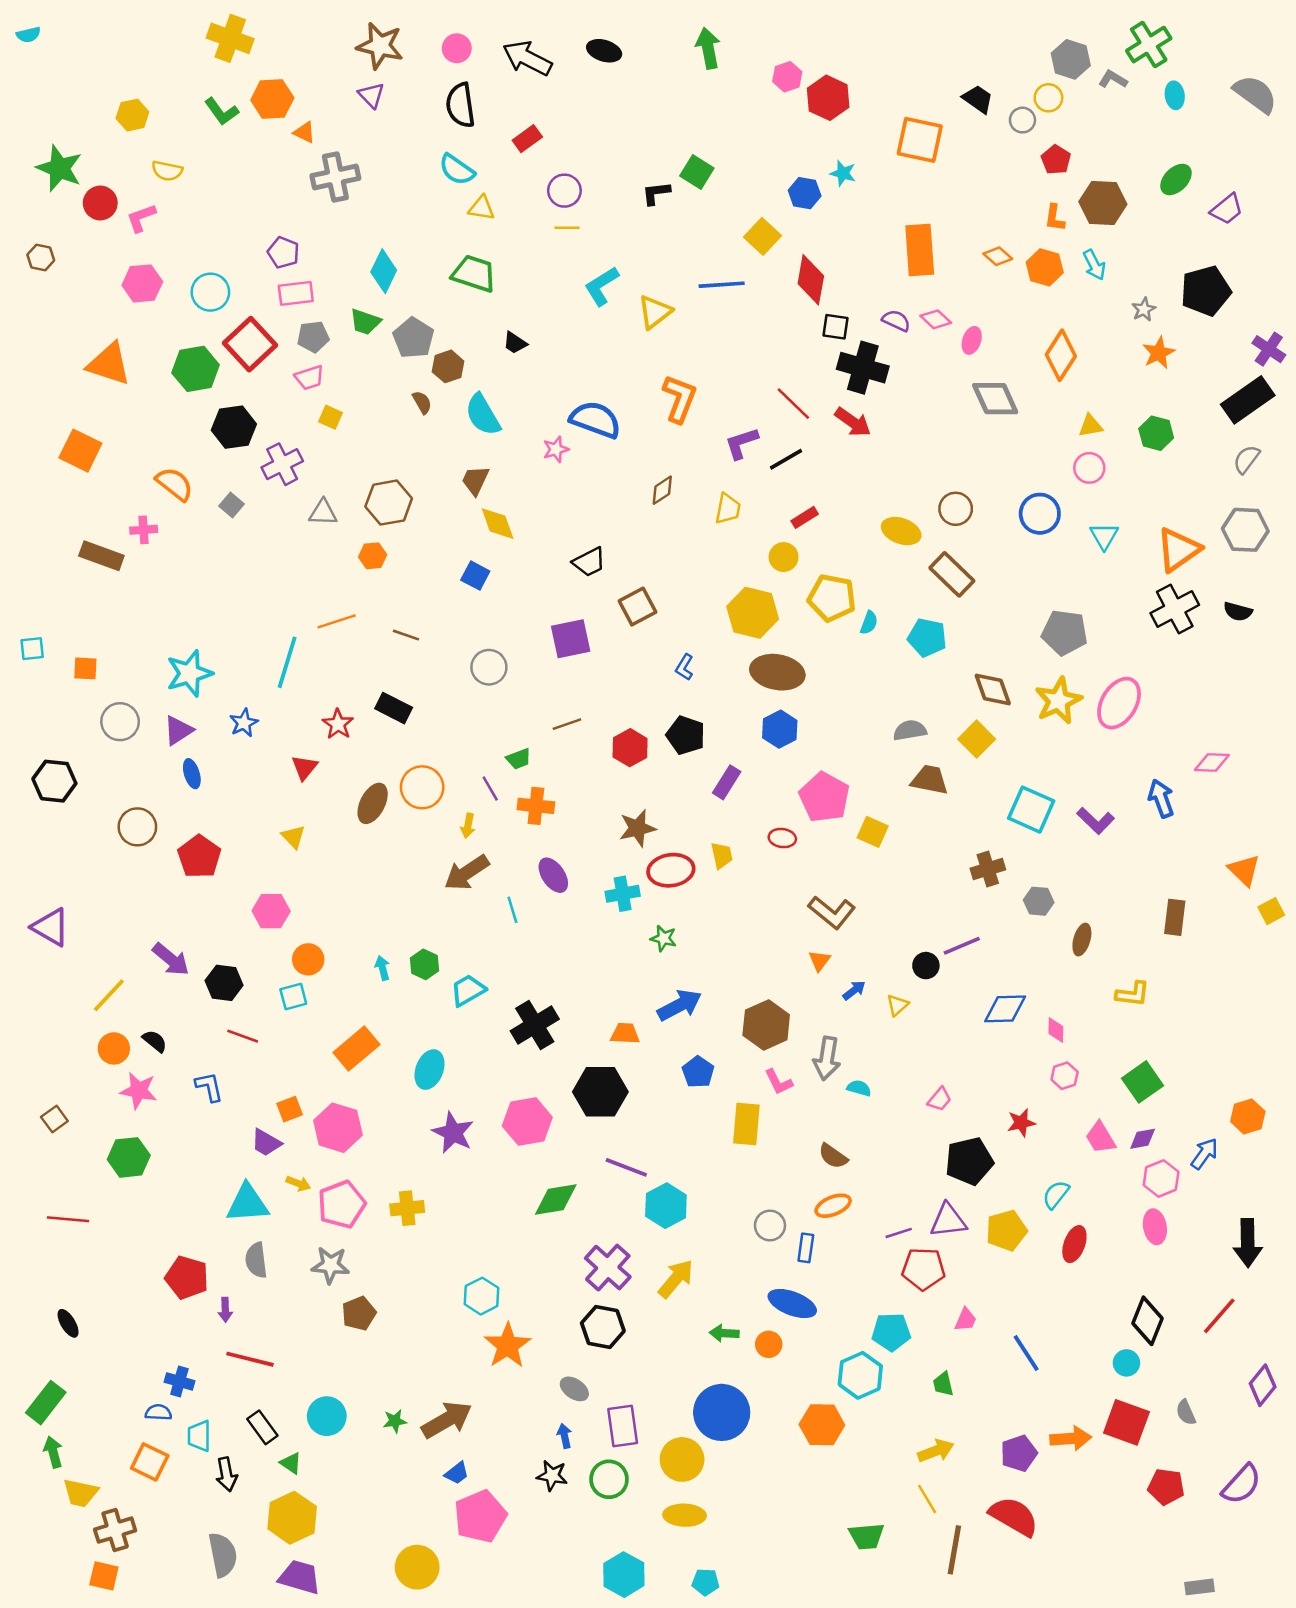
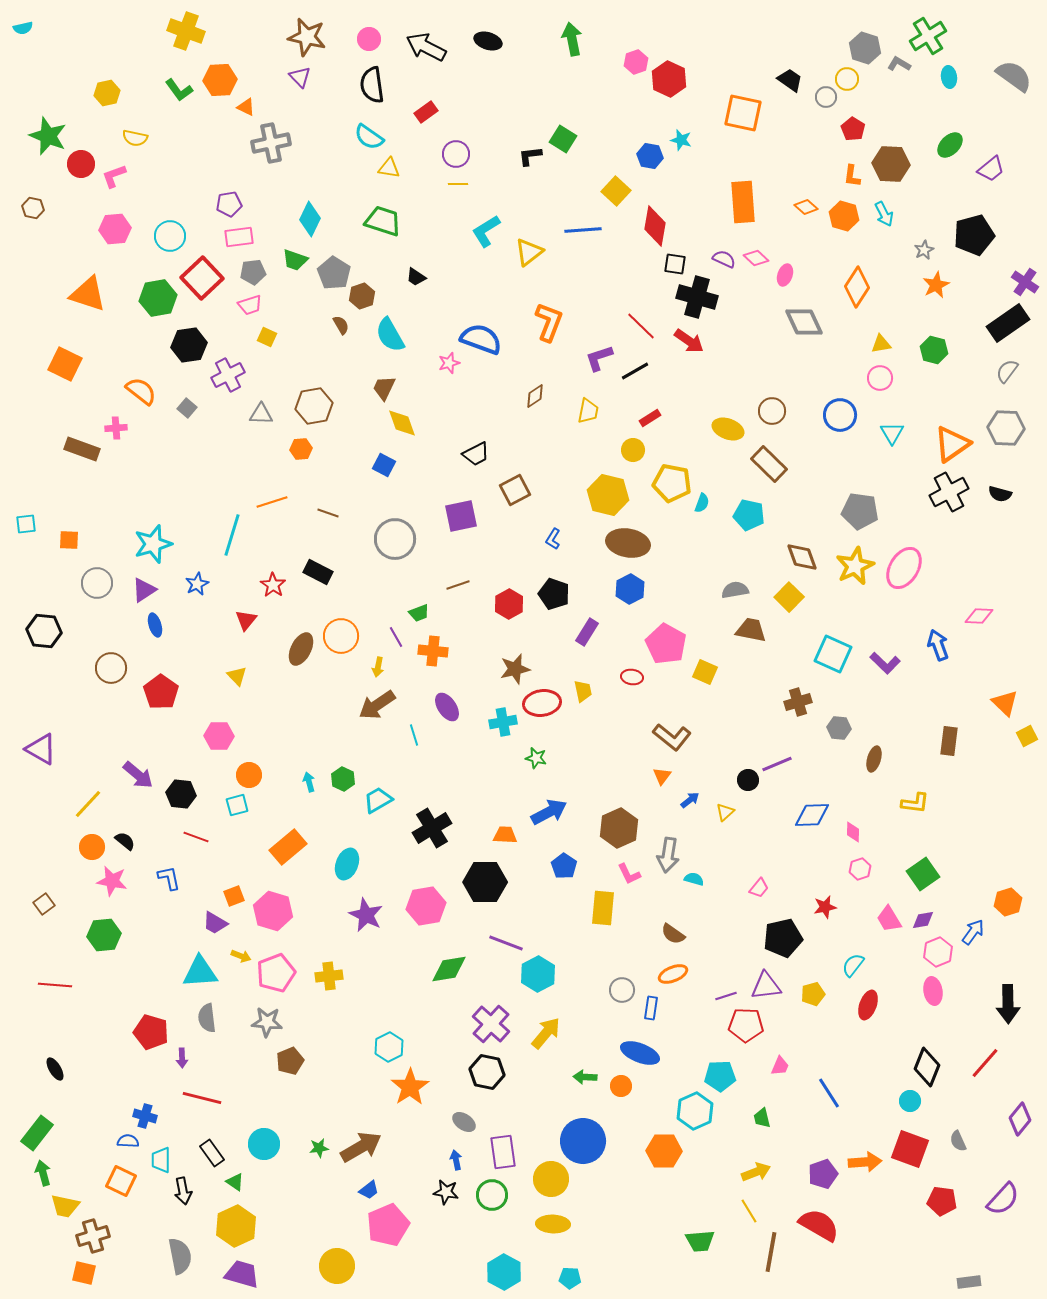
purple pentagon: (283, 253) -> (229, 204), turned -30
gray circle: (489, 667) -> (395, 539), size x1.4
yellow pentagon: (1006, 1230) -> (813, 994), size x0.7

